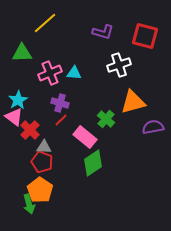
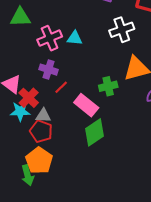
cyan star: (18, 100) -> (20, 111), moved, turned 30
purple cross: (60, 103) -> (48, 70), moved
green cross: (106, 119) -> (108, 86), turned 36

